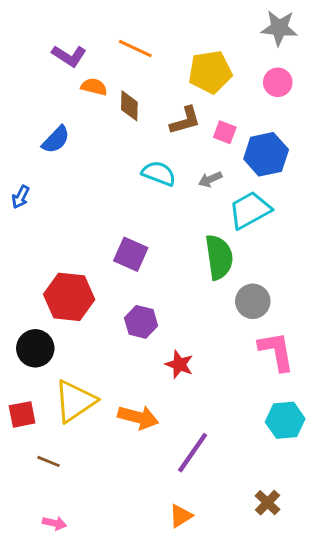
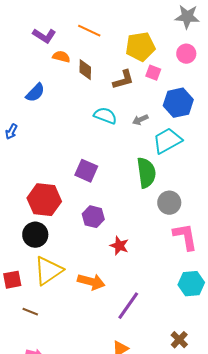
pink square: (225, 132) -> (153, 73), moved
black circle: (35, 348) -> (35, 235), moved

